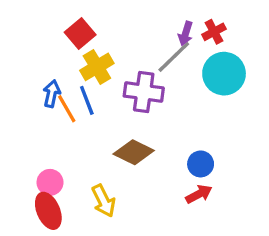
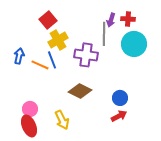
red cross: (214, 32) -> (128, 19), turned 32
gray line: (174, 57) -> (104, 34), turned -45
blue arrow: (52, 94) -> (19, 56), moved
orange line: (67, 109) -> (40, 65), turned -36

